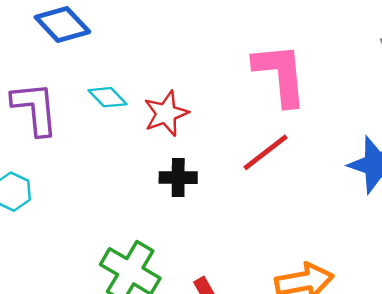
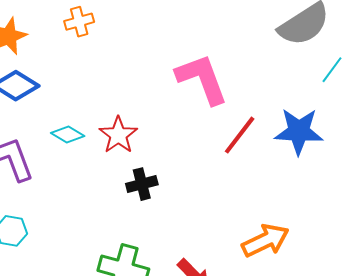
red line: (266, 152) -> (240, 135), moved

